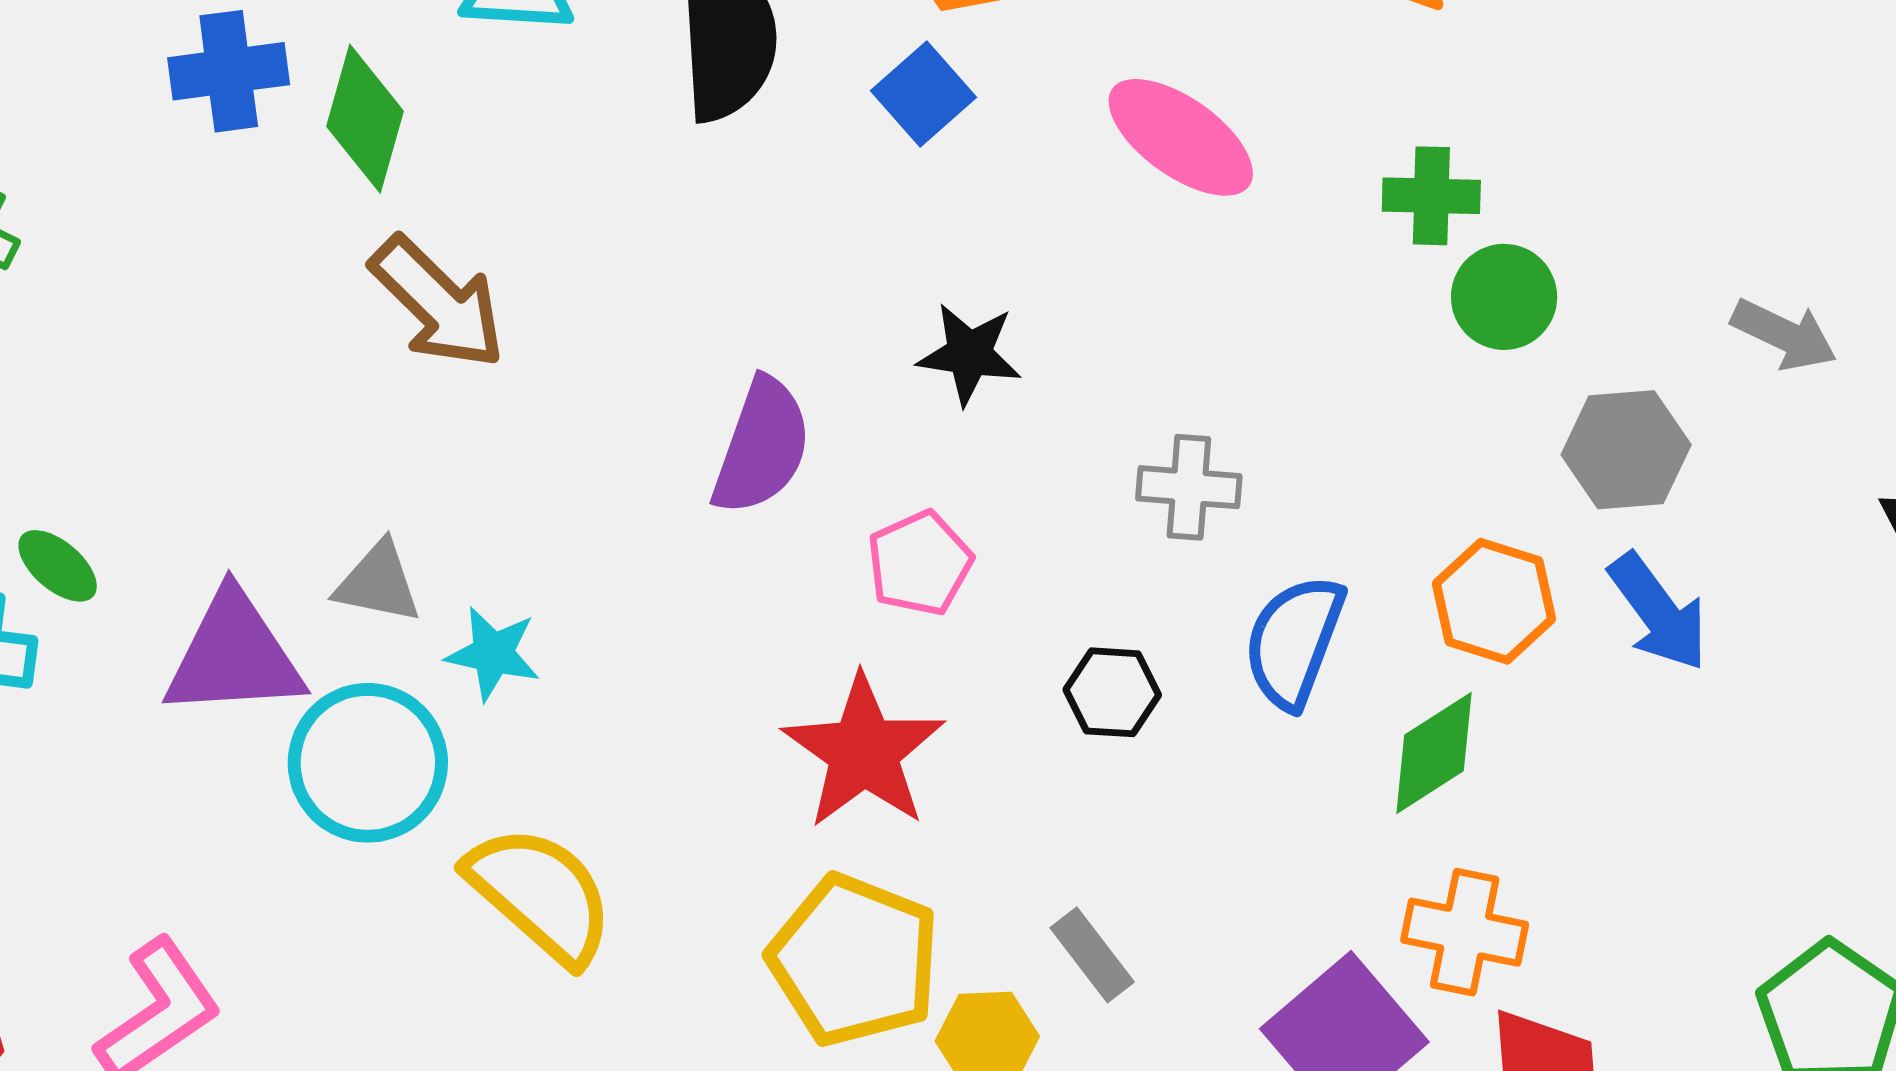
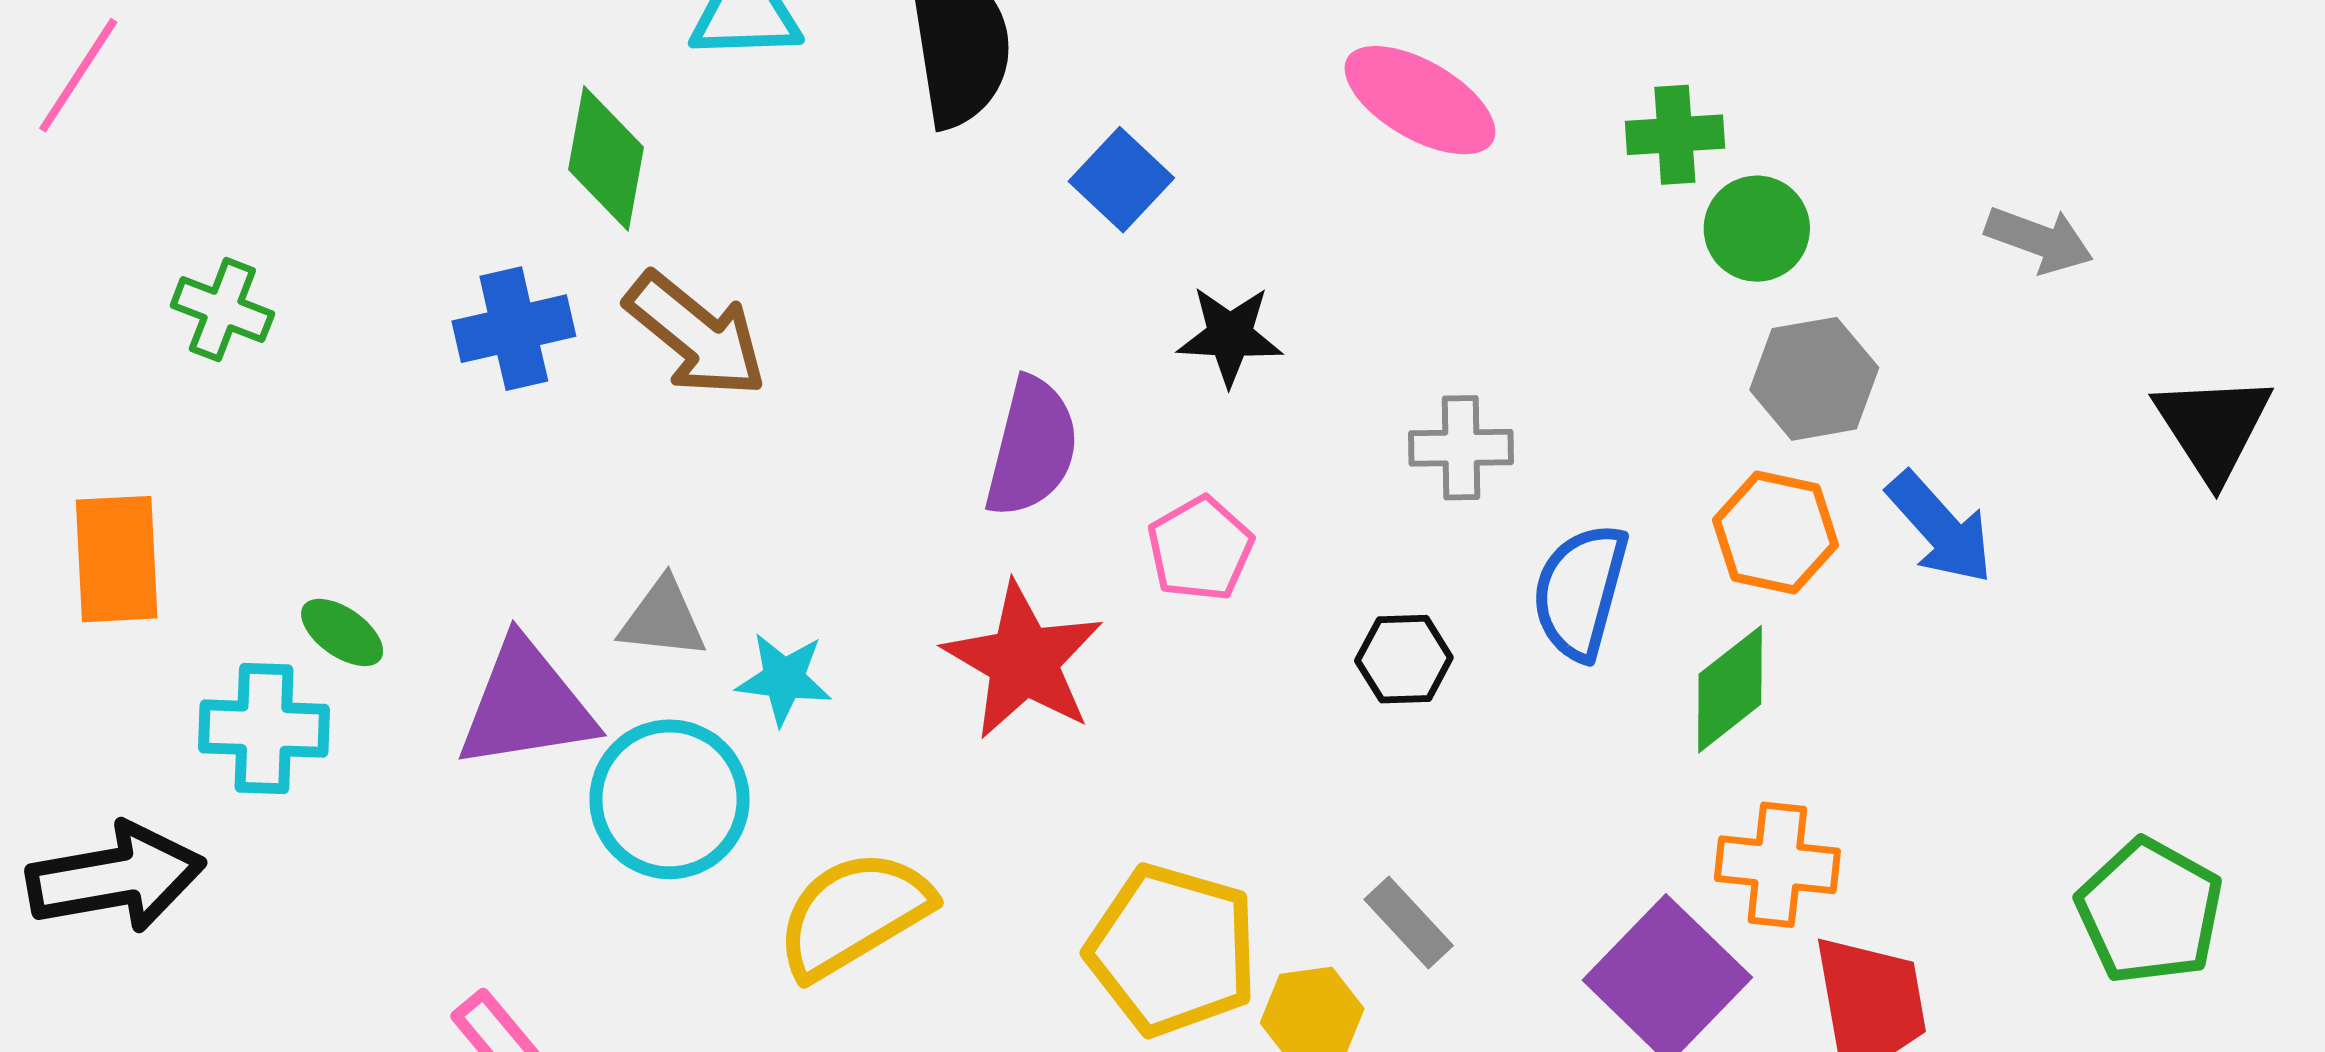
blue cross: (229, 71) -> (514, 329), moved
blue square: (924, 94) -> (1121, 180), moved
gray hexagon: (1626, 450) -> (1814, 379), moved
red star: (864, 752) -> (1023, 661), moved
yellow semicircle: (540, 894) -> (854, 914), turned -67

